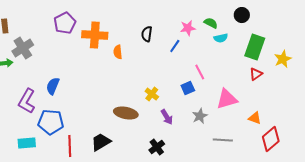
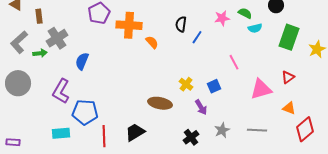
blue line: (175, 46) -> (197, 37), moved
orange semicircle: (118, 52) -> (152, 42), turned 144
red triangle: (256, 74) -> (288, 77), moved
blue semicircle: (53, 86) -> (82, 61), moved
blue square: (188, 88) -> (214, 86), moved
gray star: (200, 116) -> (222, 130), moved

